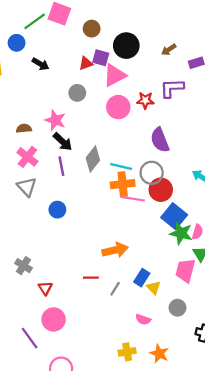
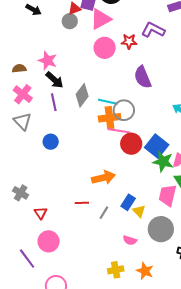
purple L-shape: (172, 88) -> (153, 30), turned 30
gray circle: (77, 93) -> (70, 21), moved
gray circle: (152, 173) -> (124, 110), moved
red circle: (161, 190) -> (131, 144), moved
gray circle: (178, 308) -> (161, 229), size x1.6

